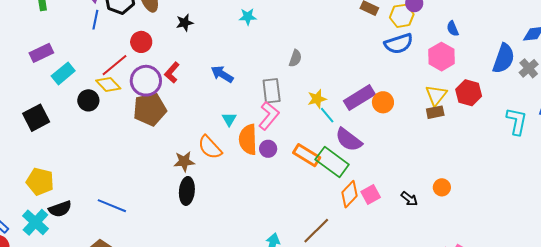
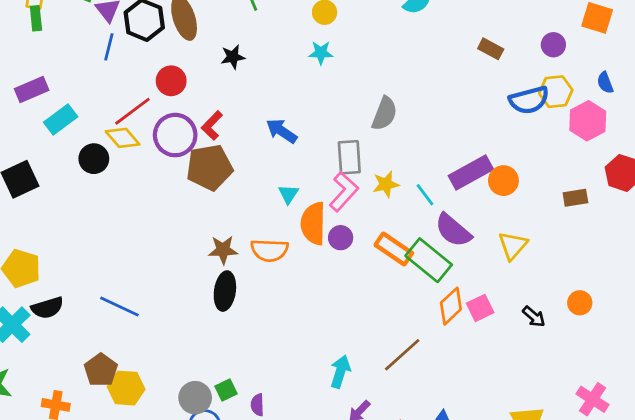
yellow hexagon: (402, 16) -> (556, 92), moved
gray semicircle: (295, 58) -> (384, 114), size x1.4
yellow triangle: (436, 95) -> (513, 246), moved
yellow star: (317, 99) -> (386, 184), moved
brown pentagon: (150, 109) -> (209, 167), moved
orange semicircle: (210, 147) -> (269, 250), moved, turned -48

